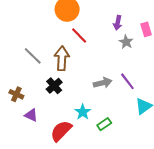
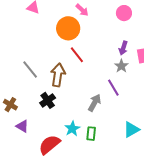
purple arrow: (118, 23) -> (123, 48), moved
purple line: (127, 81) -> (113, 88), moved
gray arrow: (103, 83) -> (95, 103), turned -54
green rectangle: (104, 124) -> (91, 134), moved, turned -56

